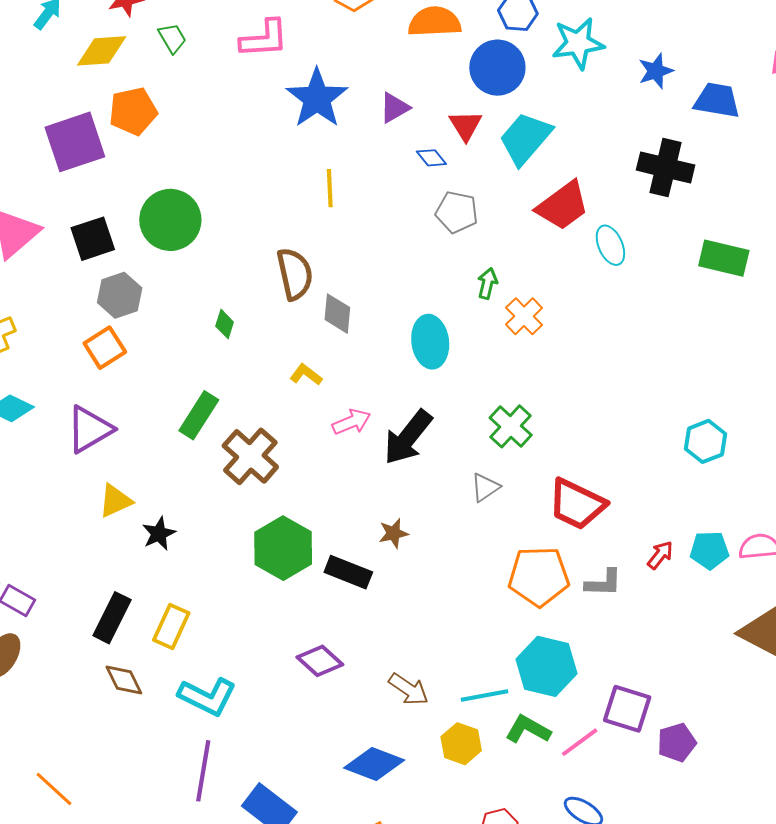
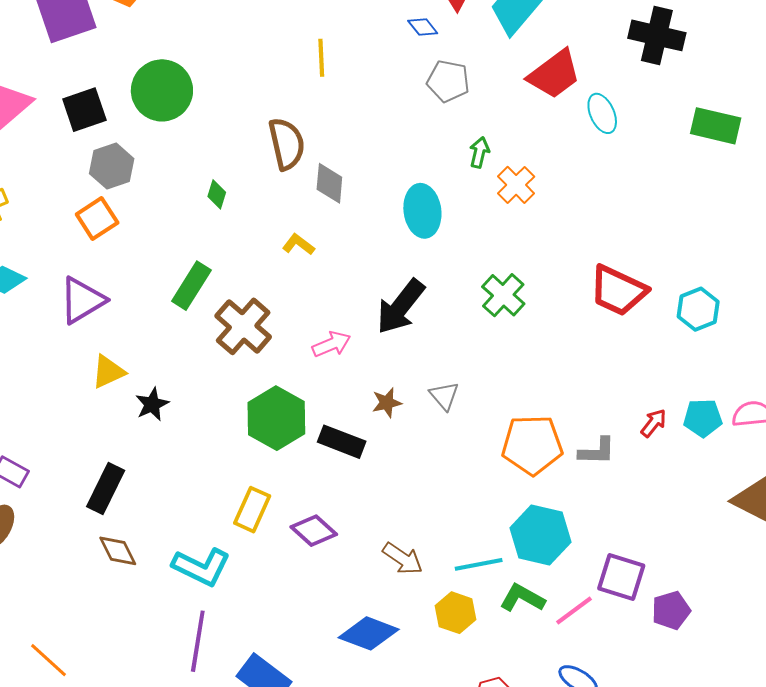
pink arrow: (351, 422) -> (331, 344), moved
gray triangle: (485, 487) -> (444, 396), moved, turned -36
red trapezoid: (577, 504) -> (618, 291), moved
yellow rectangle: (171, 627) -> (252, 510), moved

